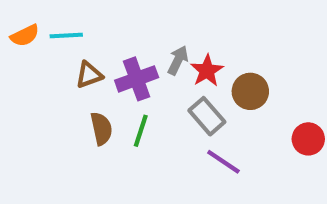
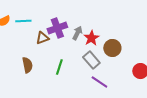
brown triangle: (89, 75) -> (42, 38), moved
purple cross: (137, 79) -> (57, 28), moved
brown semicircle: (101, 129) -> (27, 65), moved

